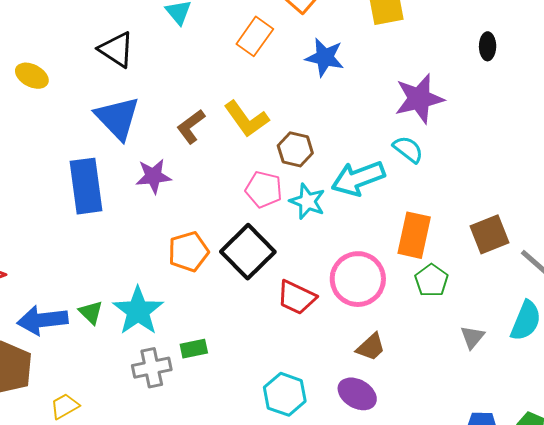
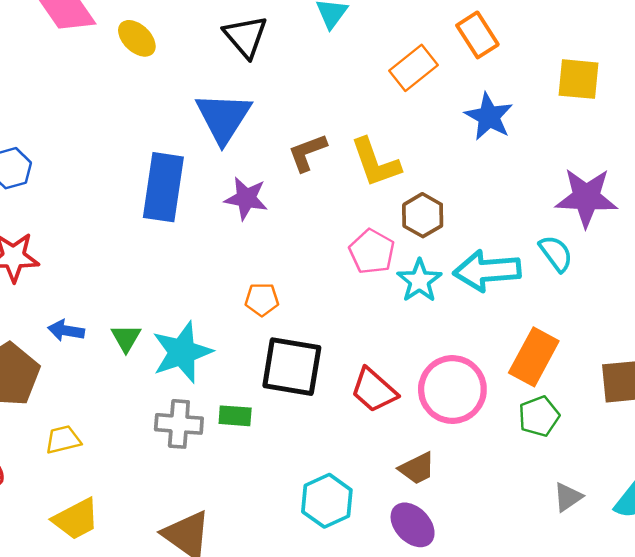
orange pentagon: (188, 252) -> (262, 299), size x0.7
black square: (248, 252) -> (292, 367), moved, turned 38
blue arrow: (42, 320) -> (66, 331), size x0.6
brown trapezoid: (371, 347) -> (417, 468), moved

